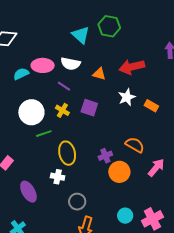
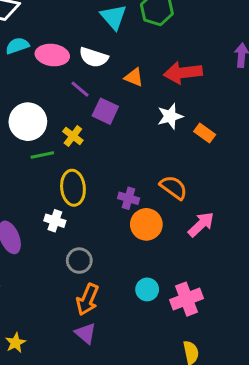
cyan semicircle: (21, 74) -> (17, 46), moved
purple square: (89, 108) -> (105, 111), moved
yellow cross: (62, 110) -> (73, 136), moved
purple cross: (105, 156) -> (129, 198), turned 32

